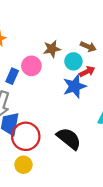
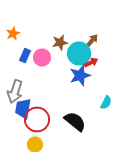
brown arrow: (88, 47) -> (92, 40), turned -72
cyan circle: (73, 61) -> (79, 54), size x1.5
blue rectangle: (12, 76) -> (25, 56), moved

